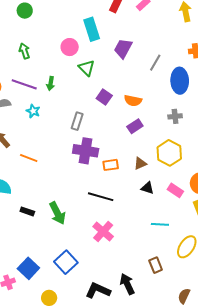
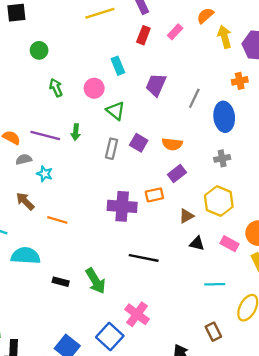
cyan rectangle: (92, 29) -> (118, 66), size x0.7
green arrow: (24, 51) -> (56, 88), moved
cyan star: (33, 111) -> (45, 174), moved
gray rectangle: (77, 121) -> (112, 149), moved
orange rectangle: (111, 165) -> (154, 195), moved
pink cross: (103, 232) -> (137, 314), moved

